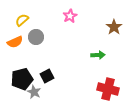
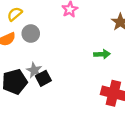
gray star: (34, 92) -> (34, 70), moved

